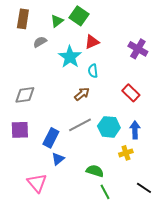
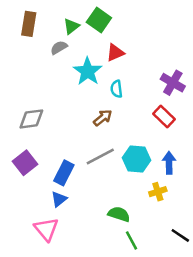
gray semicircle: (40, 42) -> (59, 48), moved
purple cross: (138, 49) -> (173, 83), moved
purple square: (20, 130) -> (25, 163), turned -36
blue triangle: (58, 159) -> (59, 199), moved

